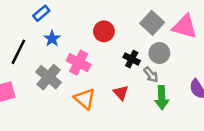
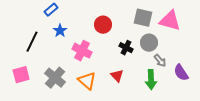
gray square: (152, 23) -> (143, 18), turned -30
gray arrow: (151, 75) -> (160, 61), moved
gray cross: (48, 77) -> (55, 78), moved

